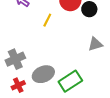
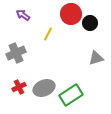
gray cross: (15, 59) -> (16, 53), moved
red cross: (18, 85) -> (19, 87), moved

